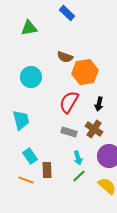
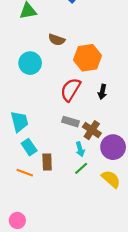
brown semicircle: (65, 57) -> (57, 40), moved
cyan trapezoid: (21, 120) -> (19, 122), moved
brown cross: (94, 129) -> (92, 130), moved

